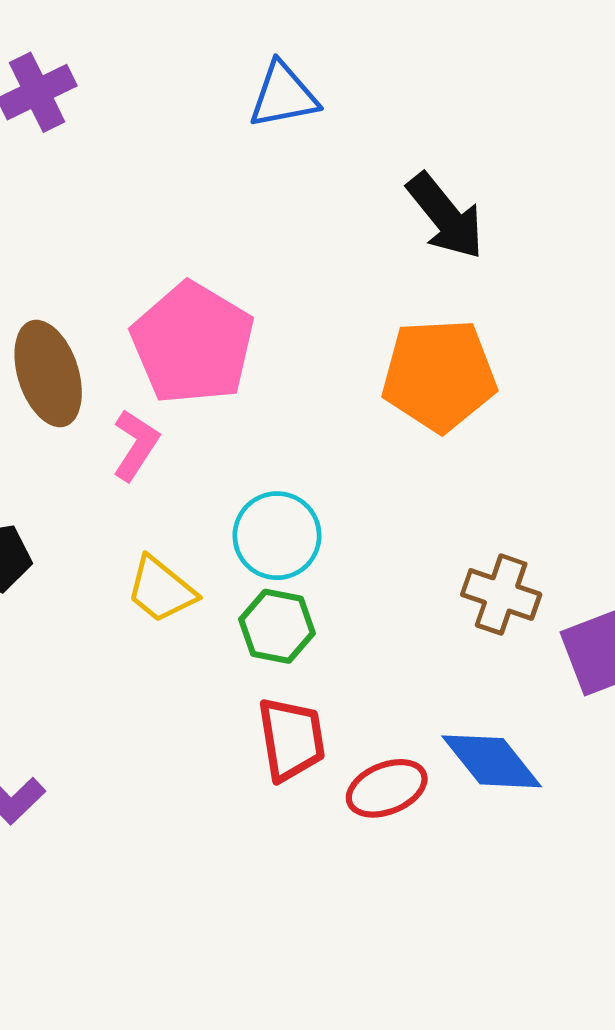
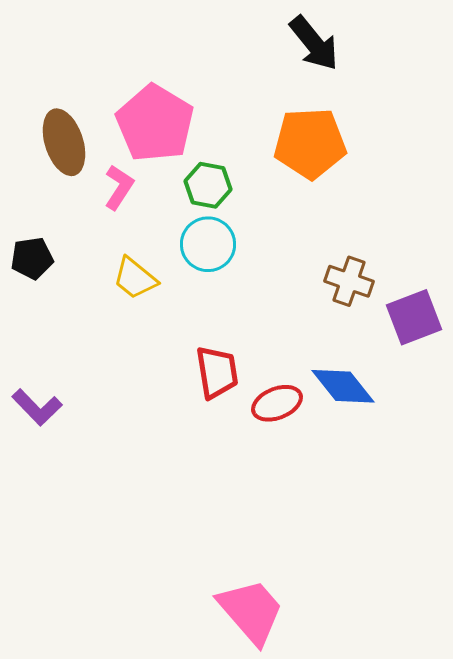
green hexagon: (277, 626) -> (208, 185), moved

